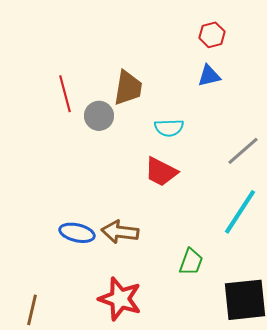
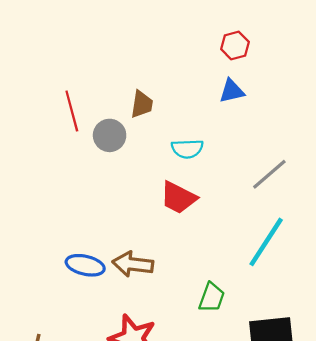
brown trapezoid: (128, 88) -> (142, 104), size x0.7

